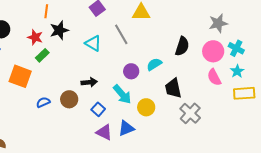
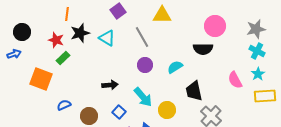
gray star: (218, 23) -> (256, 29), moved
cyan triangle: (93, 43) -> (107, 38), moved
black semicircle: (182, 46) -> (203, 49), turned 72
pink circle: (213, 51) -> (215, 26), moved
purple circle: (131, 71) -> (145, 65), moved
brown circle: (69, 99) -> (89, 116), moved

